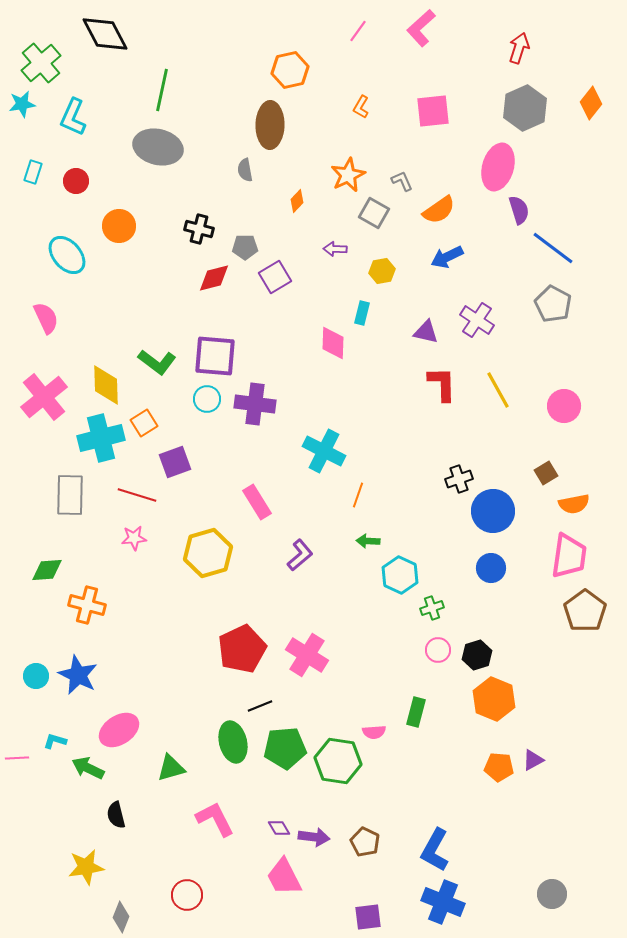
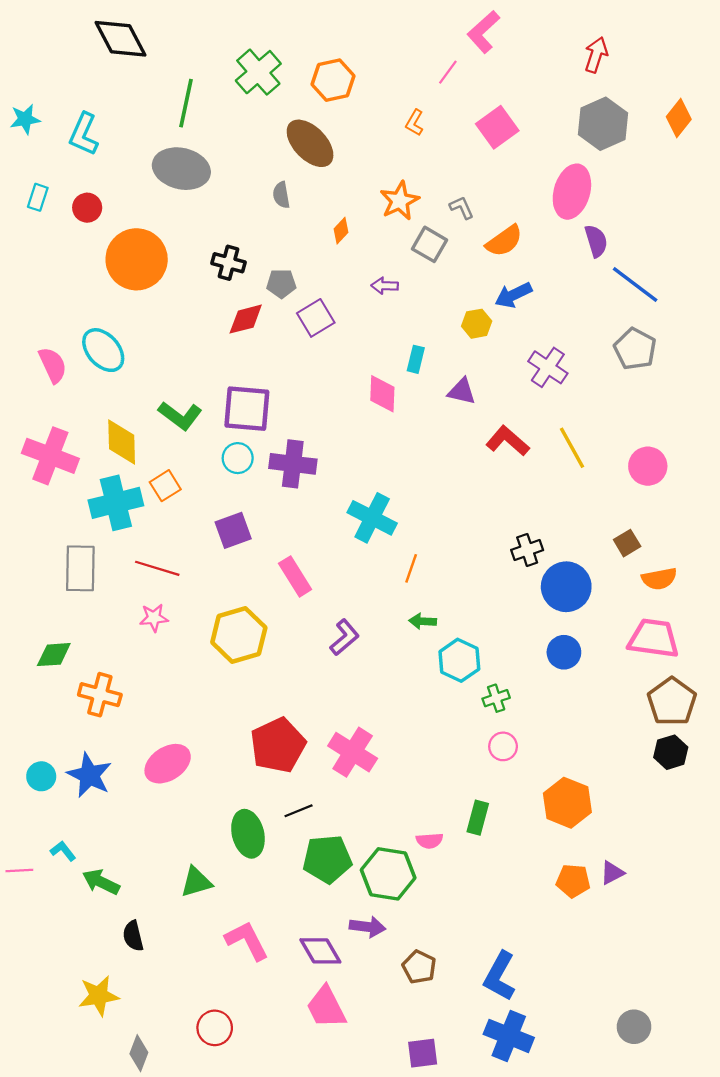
pink line: (358, 31) -> (448, 72), moved
green cross: (41, 63) -> (258, 72), moved
pink square: (433, 111) -> (497, 127), turned -30
brown ellipse: (270, 125) -> (310, 143), turned -45
orange circle: (119, 226) -> (137, 259), size x1.6
cyan ellipse: (67, 255) -> (103, 350), moved
yellow hexagon: (382, 271) -> (477, 324), moved
purple triangle: (426, 332) -> (462, 391), moved
red L-shape: (442, 384) -> (508, 441), turned -48
pink cross: (44, 397) -> (50, 456), turned -30
purple square: (175, 462) -> (233, 530), moved
pink trapezoid: (569, 556) -> (654, 638), turned -90
black hexagon: (477, 655) -> (671, 752), moved
pink ellipse: (119, 730) -> (168, 764), moved
cyan L-shape: (55, 741) -> (63, 851), turned 35
green ellipse: (233, 742) -> (248, 834), moved
purple diamond: (279, 828) -> (320, 951), size x1.6
purple arrow: (314, 837) -> (367, 927), moved

